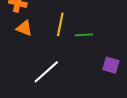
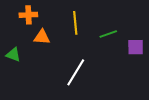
green line: (84, 35) -> (108, 34), moved

